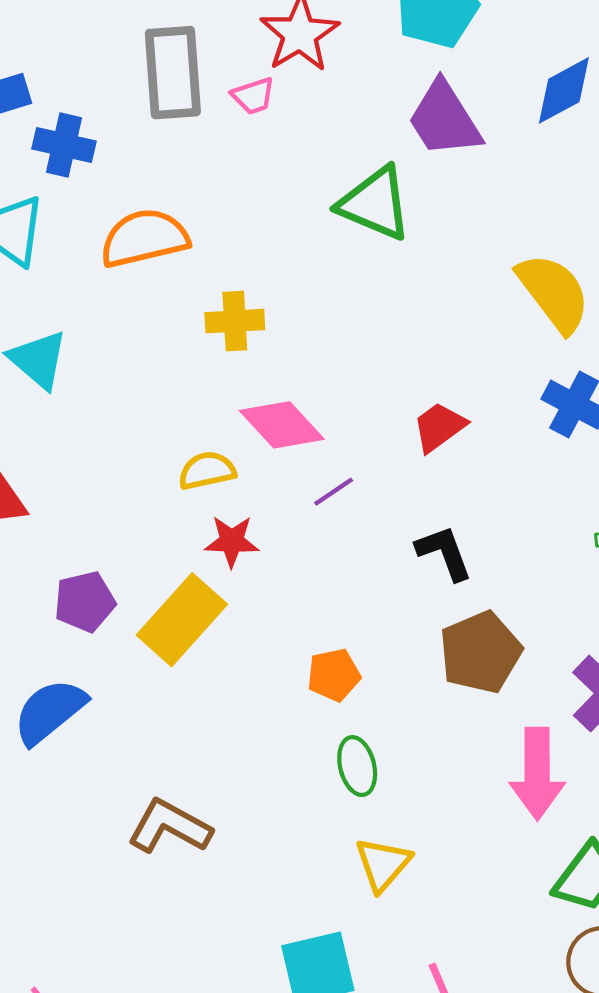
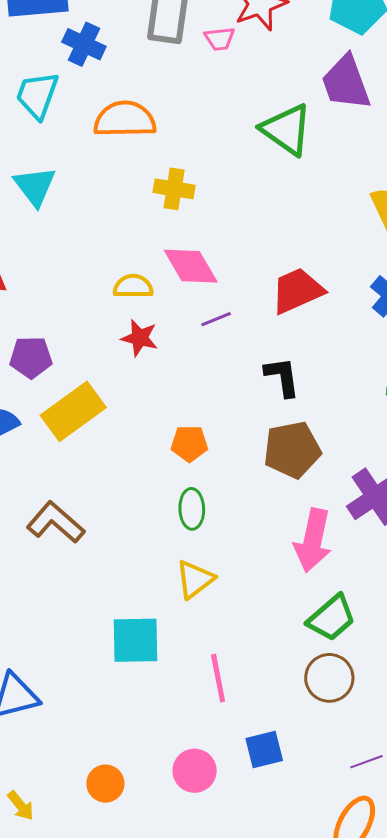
red trapezoid: (439, 427) -> (297, 291), size x1.4
yellow rectangle: (182, 620) -> (73, 411), moved

